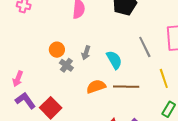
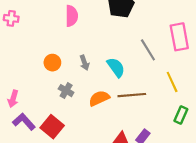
gray arrow: (86, 53) -> (84, 63), turned -32
gray cross: (66, 65) -> (66, 91), moved

